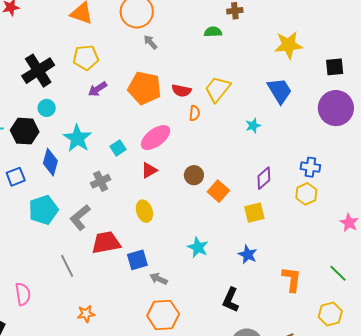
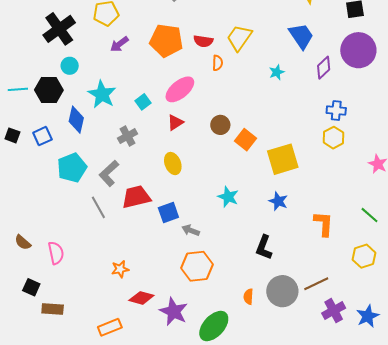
purple diamond: (264, 178) -> (324, 68), moved
yellow square: (254, 213) -> (283, 159), size x1.5
gray line: (67, 266) -> (98, 207), moved

